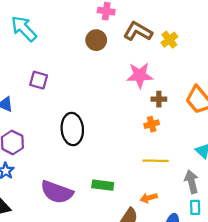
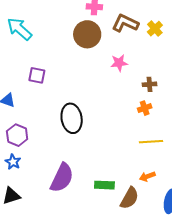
brown circle: (96, 40) -> (87, 34), size x1.4
pink star: (140, 75) -> (119, 63), moved, size x0.7
green rectangle: (103, 185) -> (104, 185), moved
purple semicircle: (57, 192) -> (62, 178), turned -80

